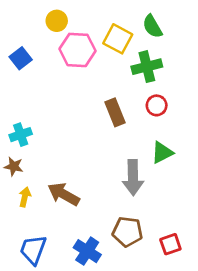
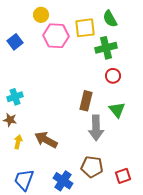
yellow square: (118, 39) -> (85, 28), turned -35
brown rectangle: (115, 112) -> (86, 101), moved, turned 36
green triangle: (162, 153) -> (117, 110), turned -42

